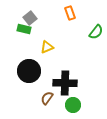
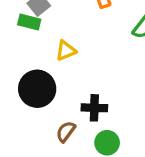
black cross: (65, 83) -> (94, 108), size x0.7

